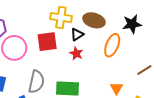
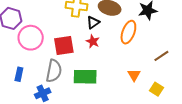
red square: (47, 42) -> (64, 45), moved

